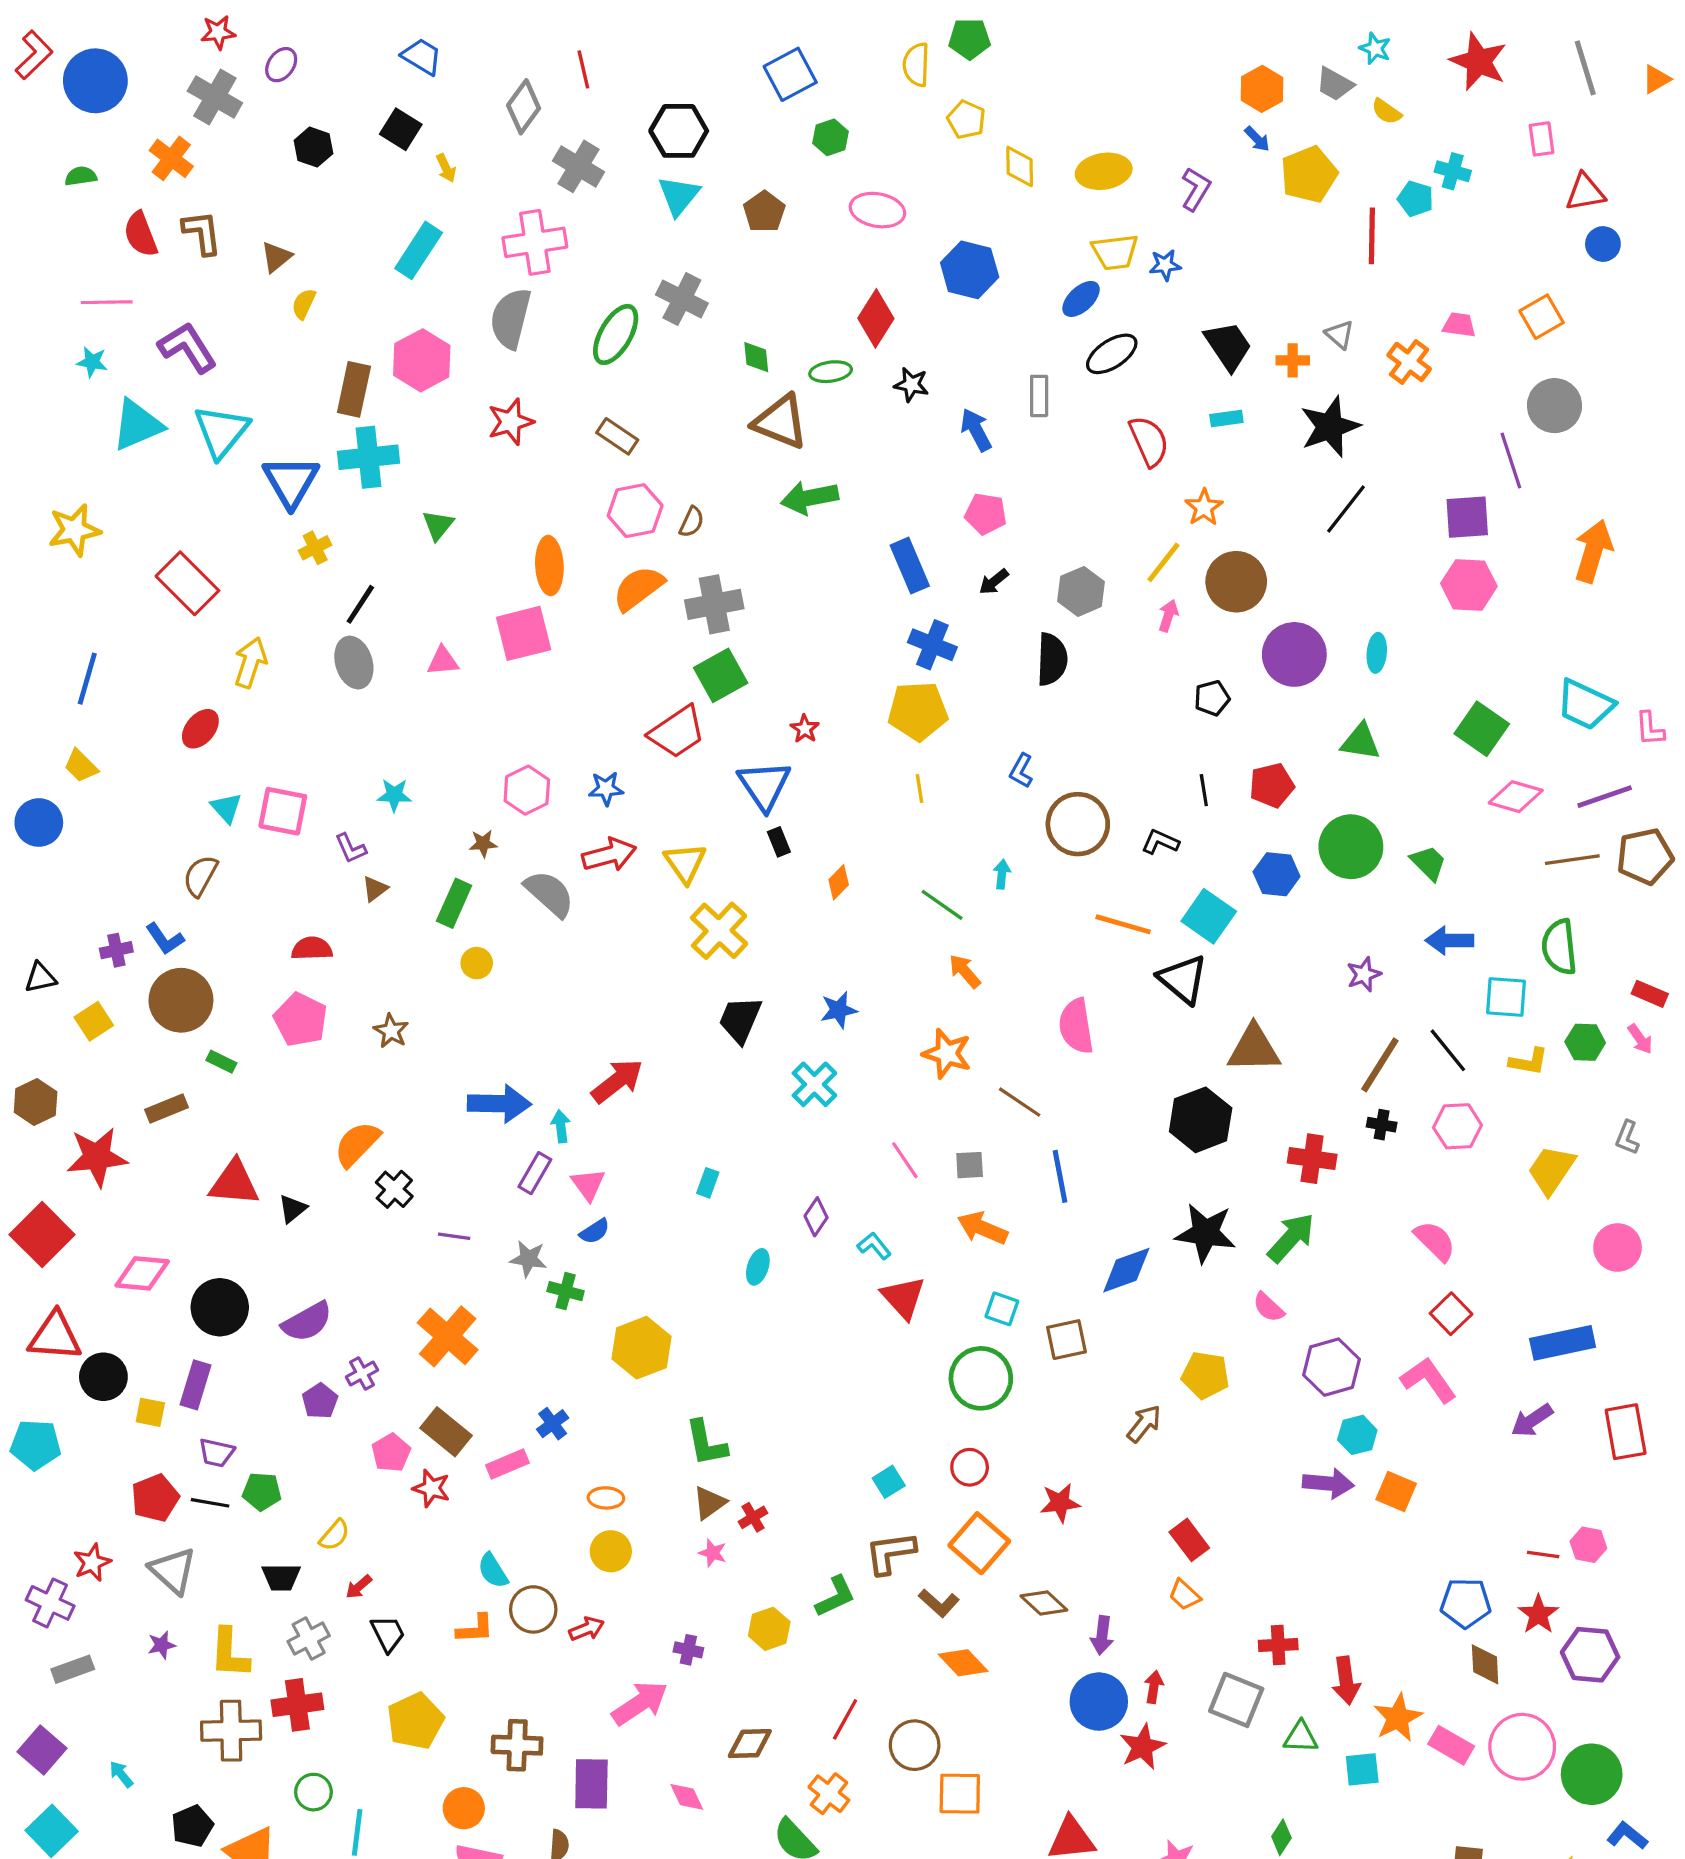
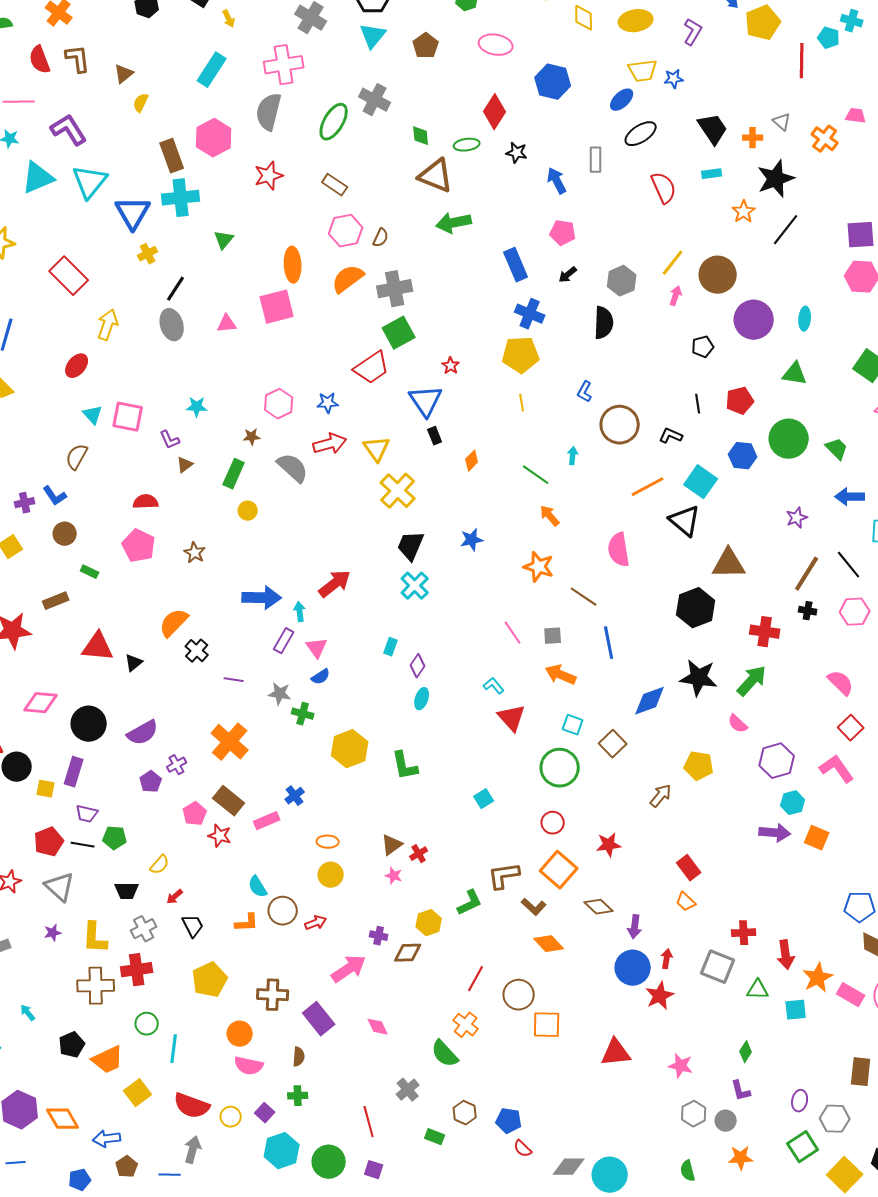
brown rectangle: (354, 389) -> (172, 156), turned -32
orange star: (1204, 507) -> (744, 212), moved
orange line: (1123, 924) -> (648, 487), turned -44
brown circle: (181, 1000) -> (65, 534), size x0.6
cyan cross: (814, 1084) -> (415, 586), moved
purple diamond: (816, 1217) -> (418, 666), moved
brown square: (1066, 1340) -> (613, 744), turned -32
green L-shape: (706, 1443) -> (405, 766), moved
cyan square: (889, 1482) -> (484, 799), moved
brown diamond: (750, 1744) -> (408, 953), moved
purple rectangle: (591, 1784) -> (319, 1019), turned -40

